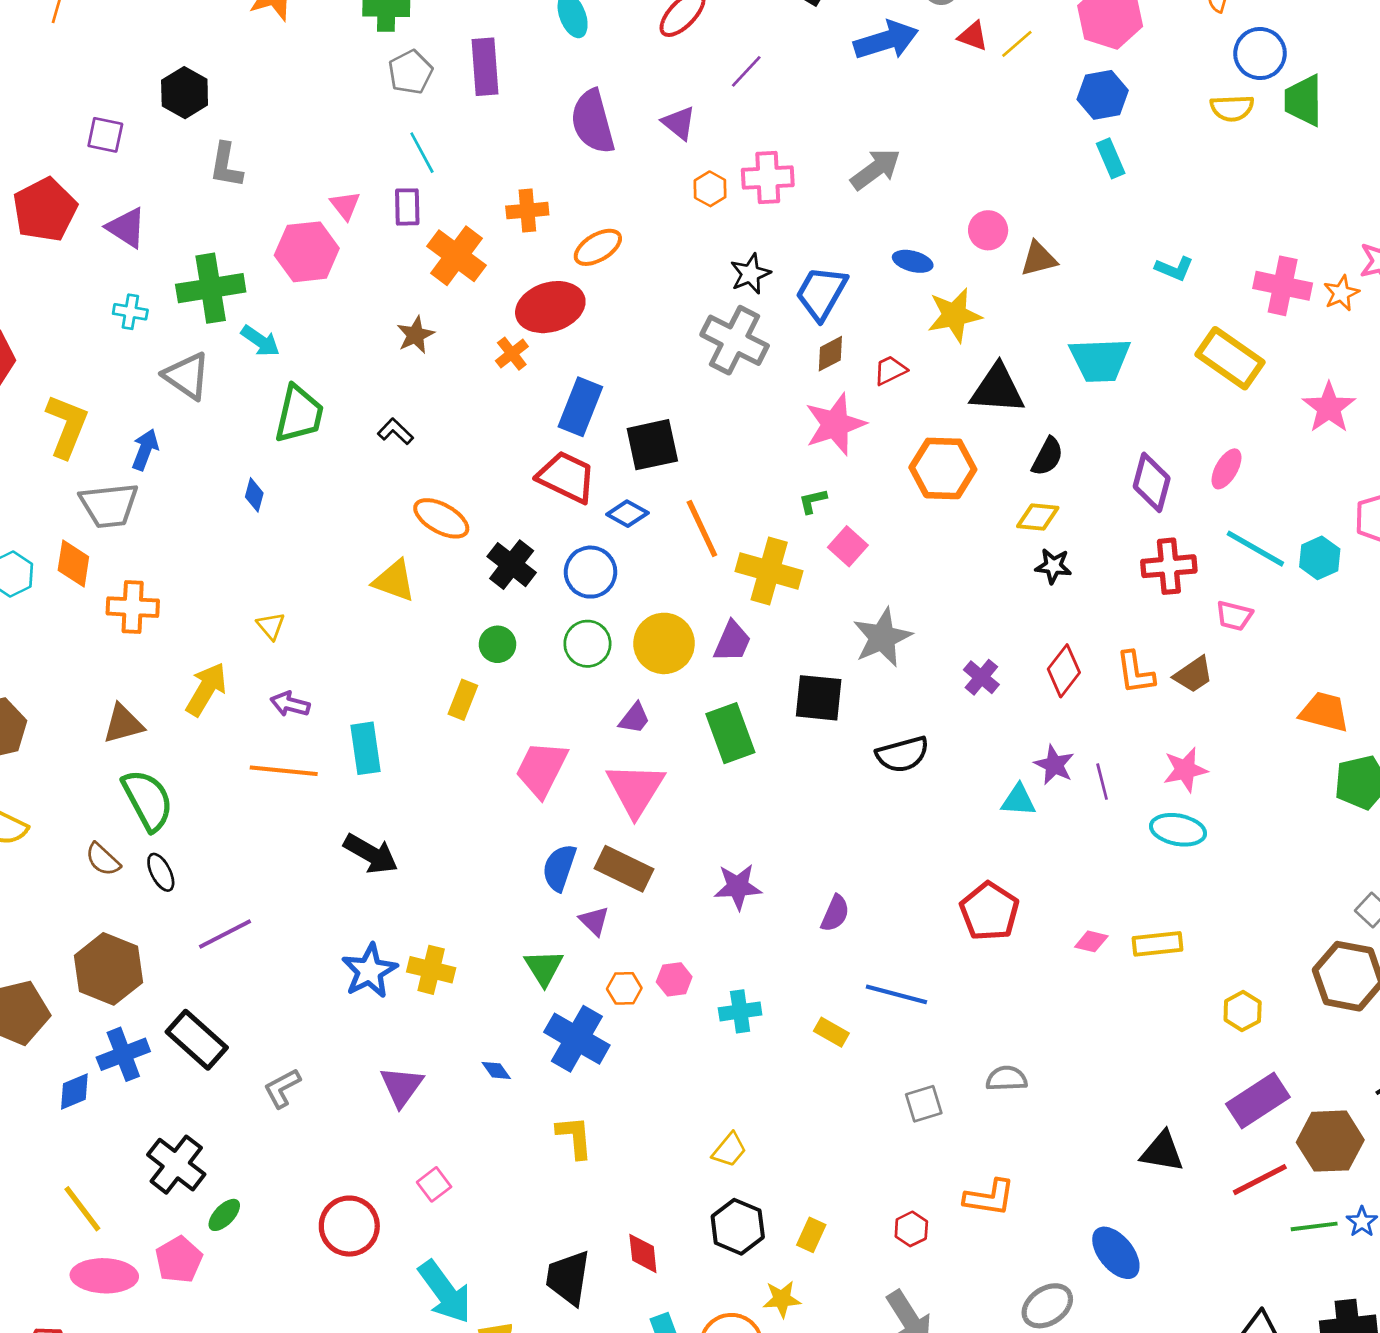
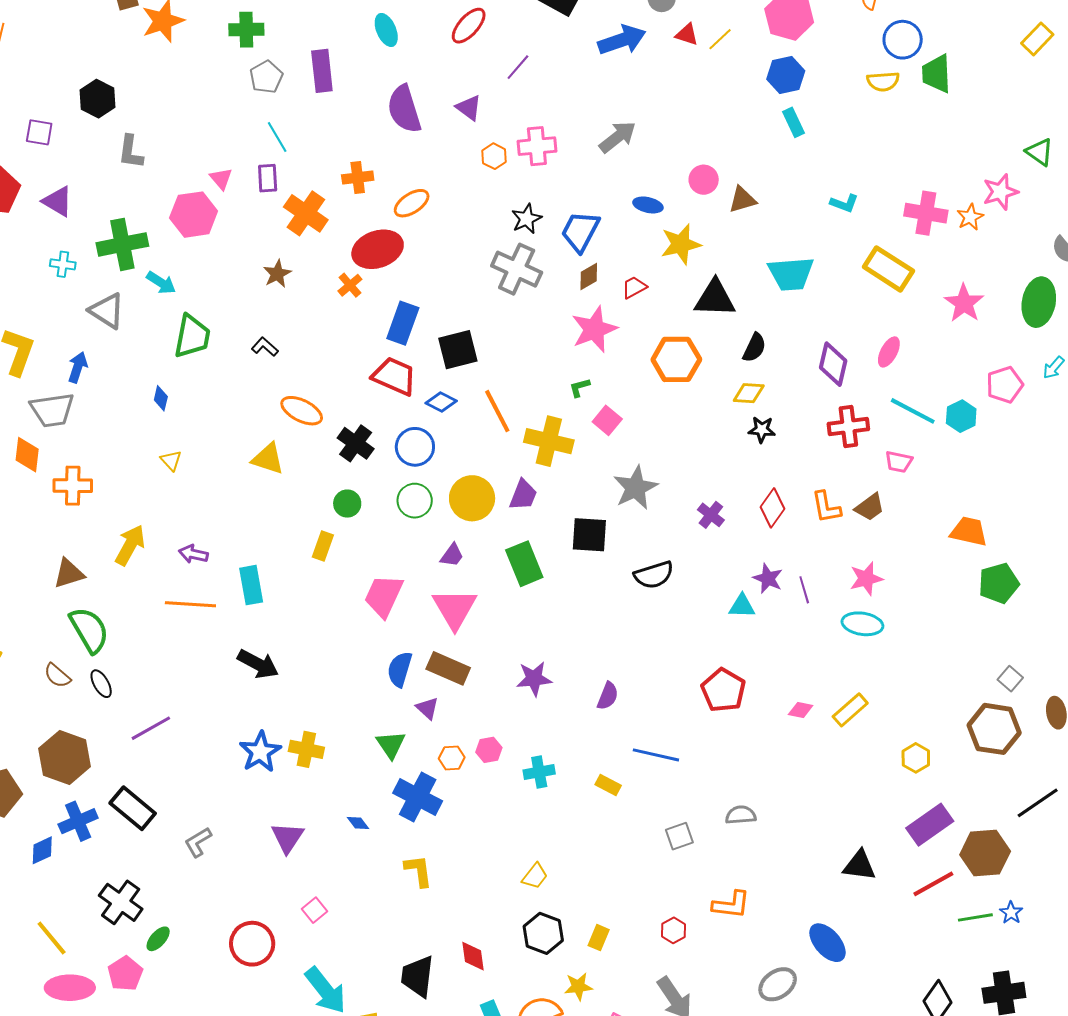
yellow triangle: (271, 626) -> (171, 460), moved
yellow rectangle: (1157, 944) -> (850, 710), turned -33

